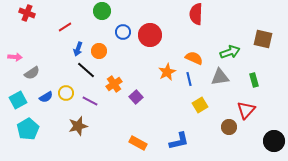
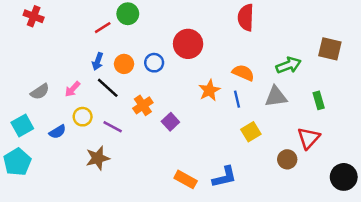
red line: (65, 27) -> (103, 28), moved
blue circle: (123, 32) -> (154, 63), moved
pink arrow: (15, 57) -> (73, 89), moved, turned 128
blue semicircle: (46, 97) -> (57, 132), moved
cyan pentagon: (28, 129) -> (17, 162), moved
orange rectangle: (138, 143) -> (186, 179), moved

